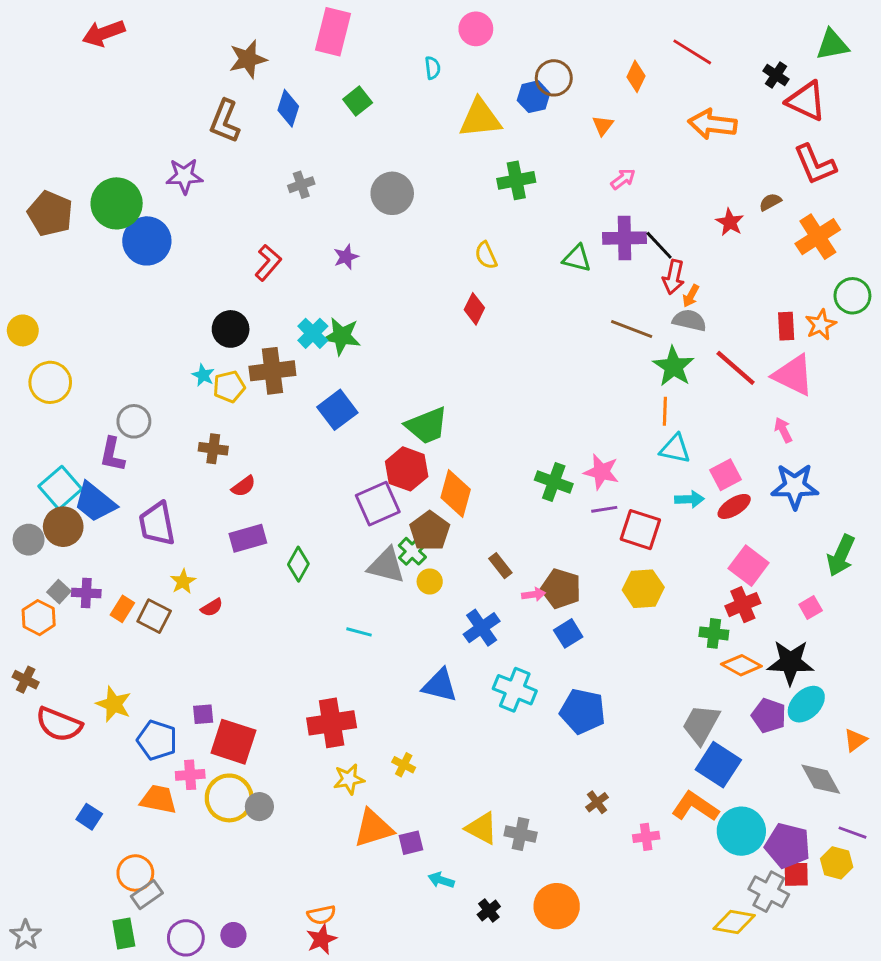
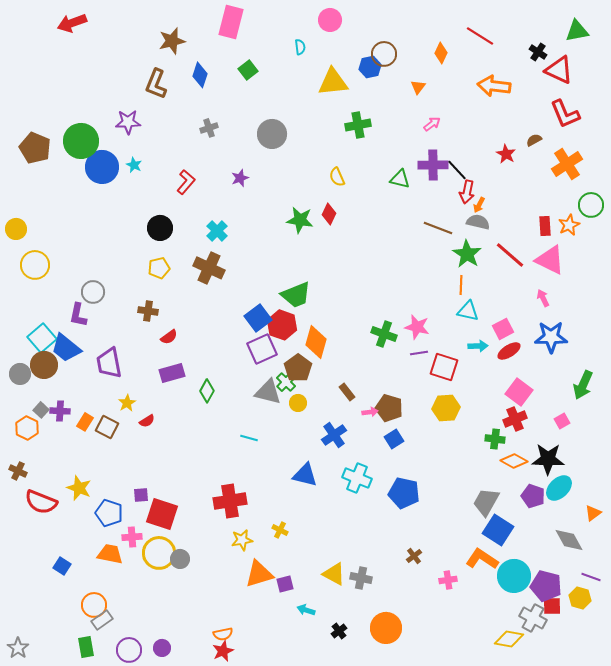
green star: (342, 336) -> (300, 220), moved
brown cross: (272, 371) -> (209, 268), moved, turned 32
cyan star: (203, 375) -> (134, 165), moved
blue square: (337, 410) -> (258, 318), moved

